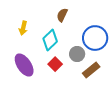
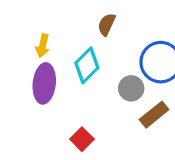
red square: (55, 64) -> (82, 139), moved
purple ellipse: (24, 65) -> (44, 83), moved, turned 40

